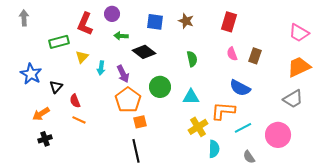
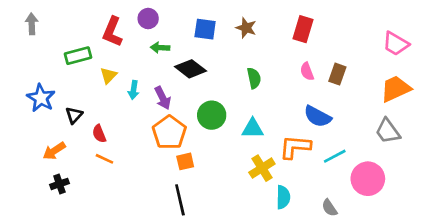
gray trapezoid: (293, 99) -> (388, 131), turned 85
cyan line: (243, 128) -> (335, 156), moved

